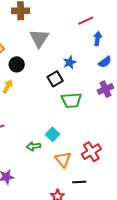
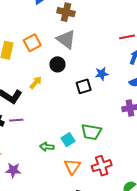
gray triangle: (39, 38) -> (66, 39), moved, turned -40
black circle: (17, 64) -> (57, 64), moved
green trapezoid: (71, 100) -> (91, 132), moved

